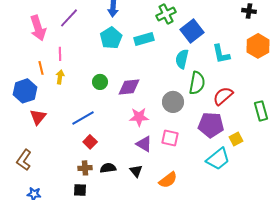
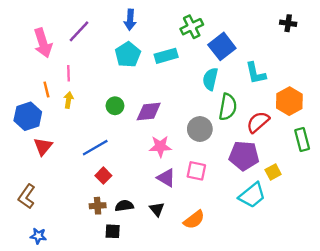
orange hexagon: (258, 46) -> (289, 101), moved
black square: (80, 190) -> (113, 231), moved

